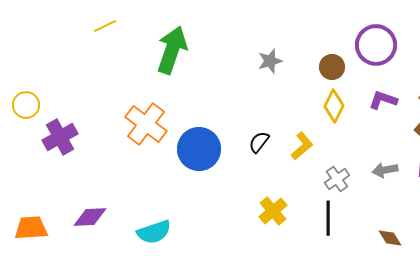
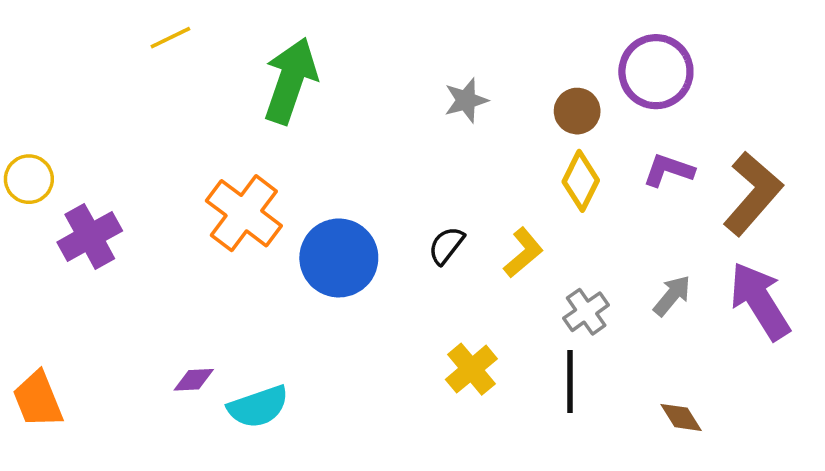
gray arrow: (385, 170) -> (672, 296), turned 140
purple diamond: (90, 217) -> (194, 380), moved, size x0.7
orange trapezoid: (31, 228) -> (38, 400), turned -108

